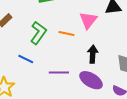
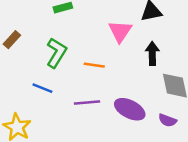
orange line: (66, 33) -> (94, 65), moved
black arrow: (93, 54) -> (152, 53), moved

